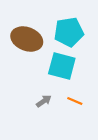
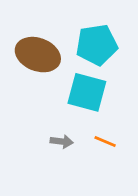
gray arrow: (44, 101) -> (62, 141), turned 42

